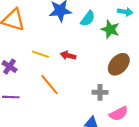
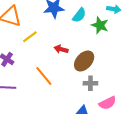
yellow line: (41, 54) -> (30, 37), moved, turned -56
brown ellipse: (119, 64) -> (84, 61), moved

